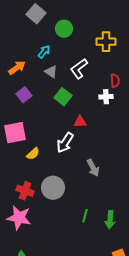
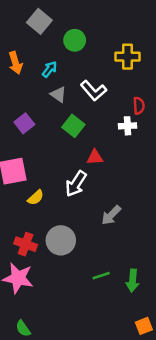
orange arrow: (17, 68) -> (16, 63), moved, turned 108
white L-shape: (79, 69) -> (94, 91), turned -95
gray arrow: (93, 168) -> (111, 215), turned 72
green line: (85, 216) -> (101, 276), turned 56

